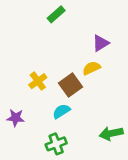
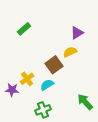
green rectangle: (56, 14) -> (24, 29), moved
yellow cross: (38, 81) -> (27, 79), moved
green arrow: (111, 133) -> (85, 102), turned 60

